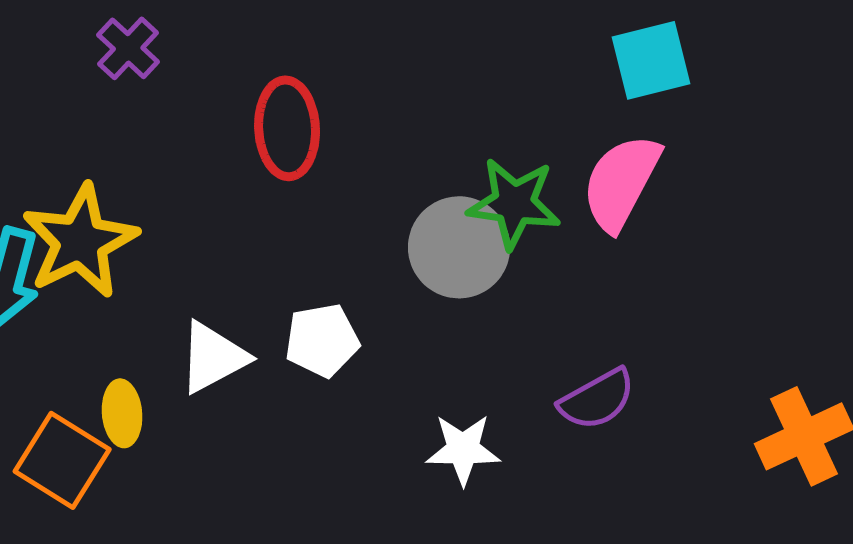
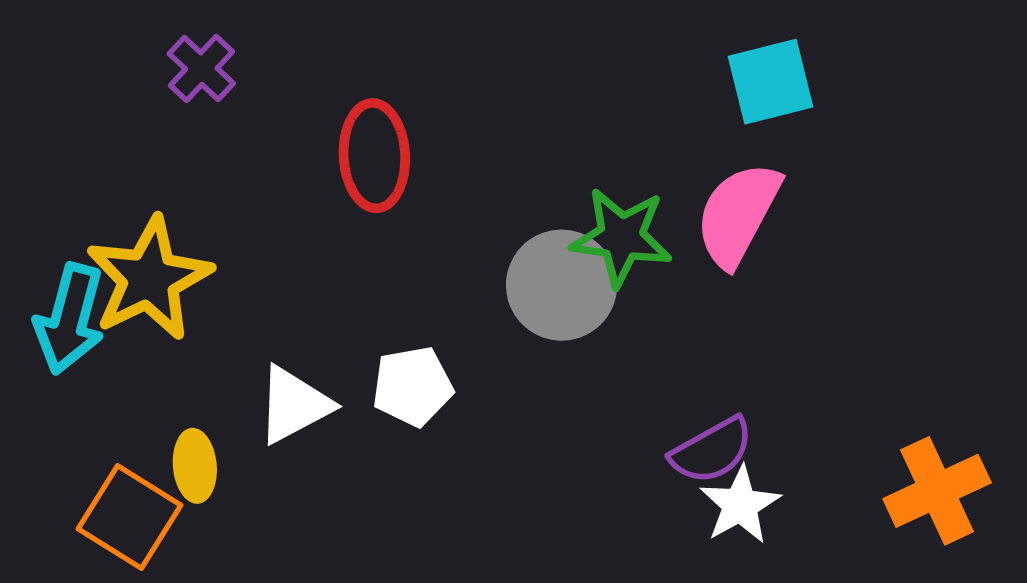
white star: (463, 449) -> (740, 505), moved, turned -30

